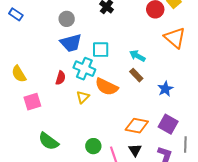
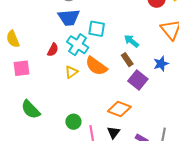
blue star: (165, 89) -> (161, 64), moved
purple square: (168, 124) -> (138, 80), moved

